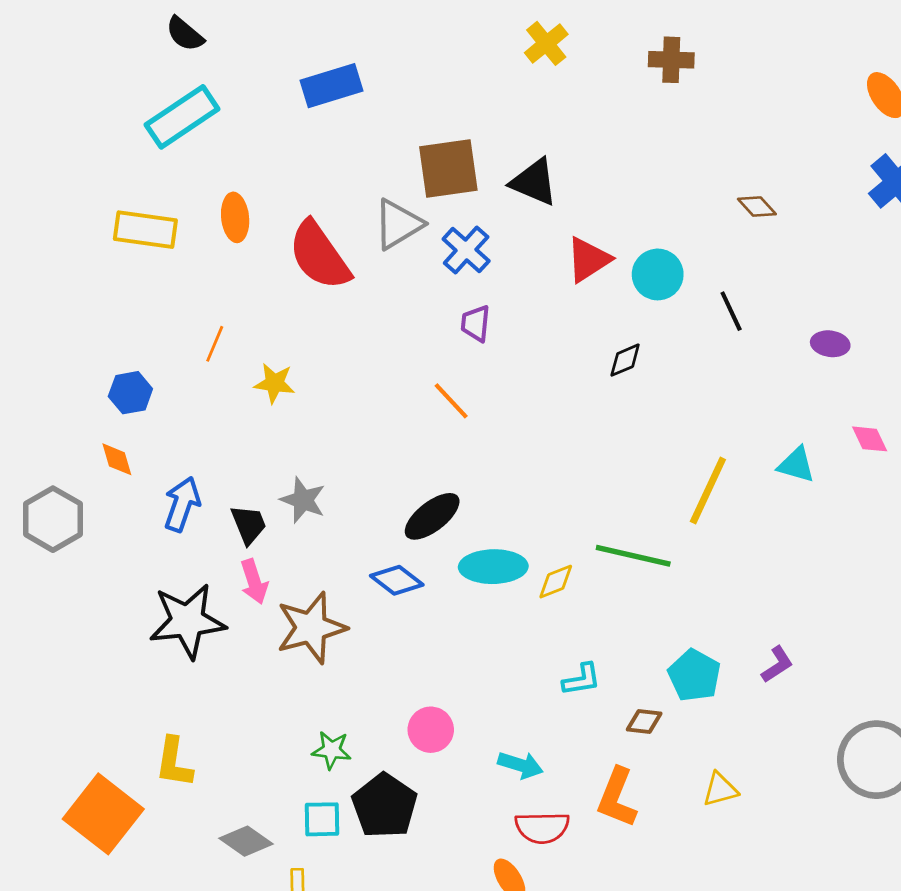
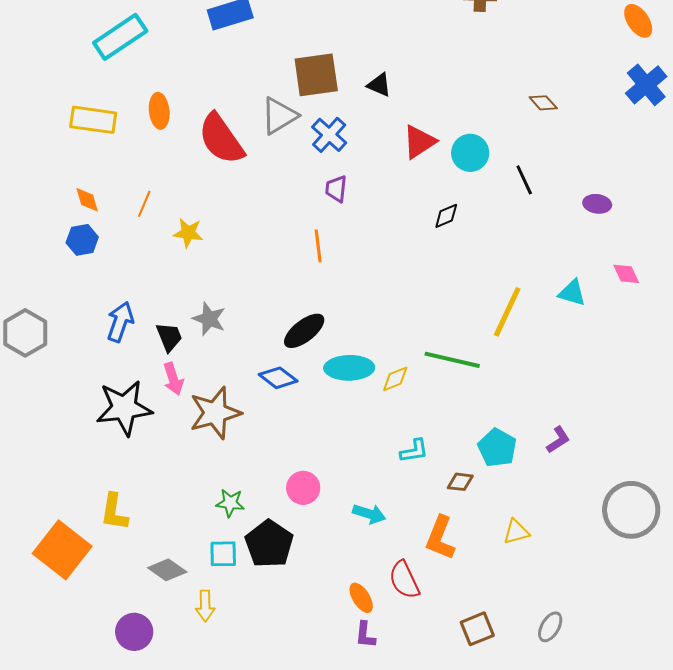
black triangle: (534, 182) -> (379, 85), size x0.7
orange line: (451, 401) -> (318, 246), turned 36
orange diamond: (117, 459) -> (87, 200), moved
red semicircle: (542, 828) -> (404, 580), moved, turned 66

